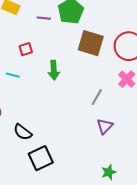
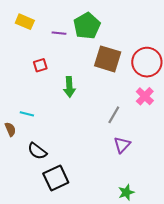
cyan line: (13, 75) -> (27, 114), moved

